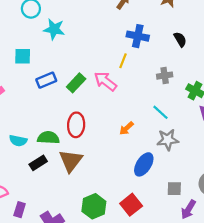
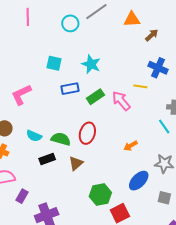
cyan star: (54, 29) -> (91, 64), moved
yellow line: (123, 61) -> (140, 86), turned 64
cyan line: (161, 112) -> (164, 126), moved
brown triangle: (71, 161) -> (76, 163), size x0.7
gray square: (174, 189) -> (164, 198), moved
green hexagon: (94, 206) -> (100, 194), moved

